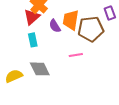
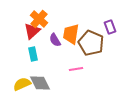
brown pentagon: (91, 29) -> (91, 43), turned 30
yellow semicircle: (14, 76) -> (22, 84), moved

